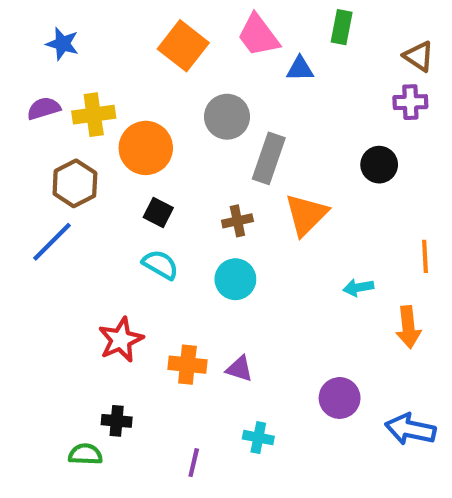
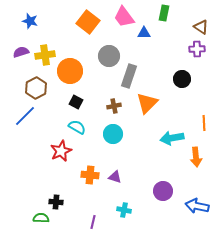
cyan arrow: (358, 288) -> (172, 138), size x1.6
red star: (121, 340) -> (61, 151), moved

